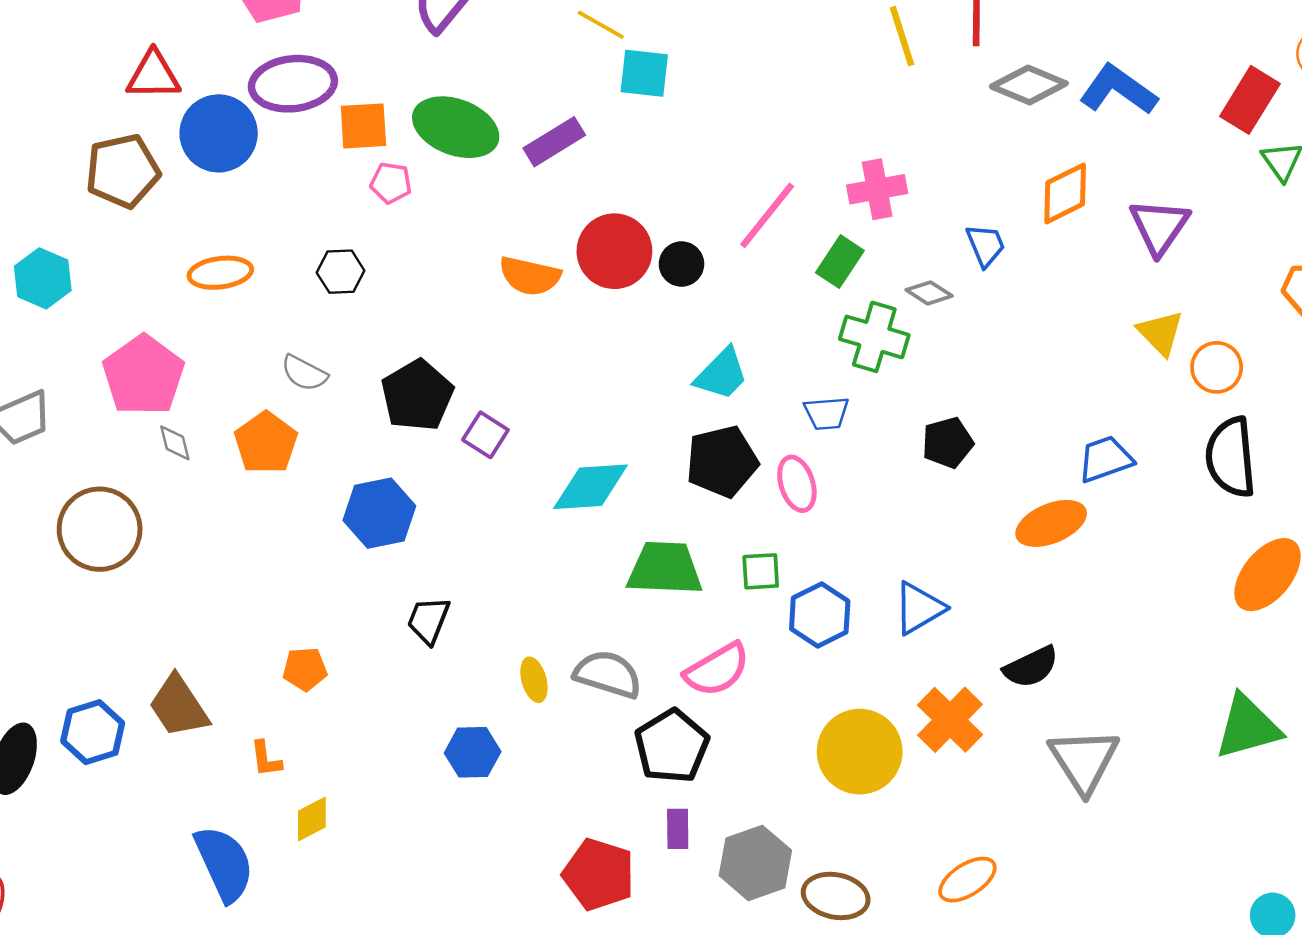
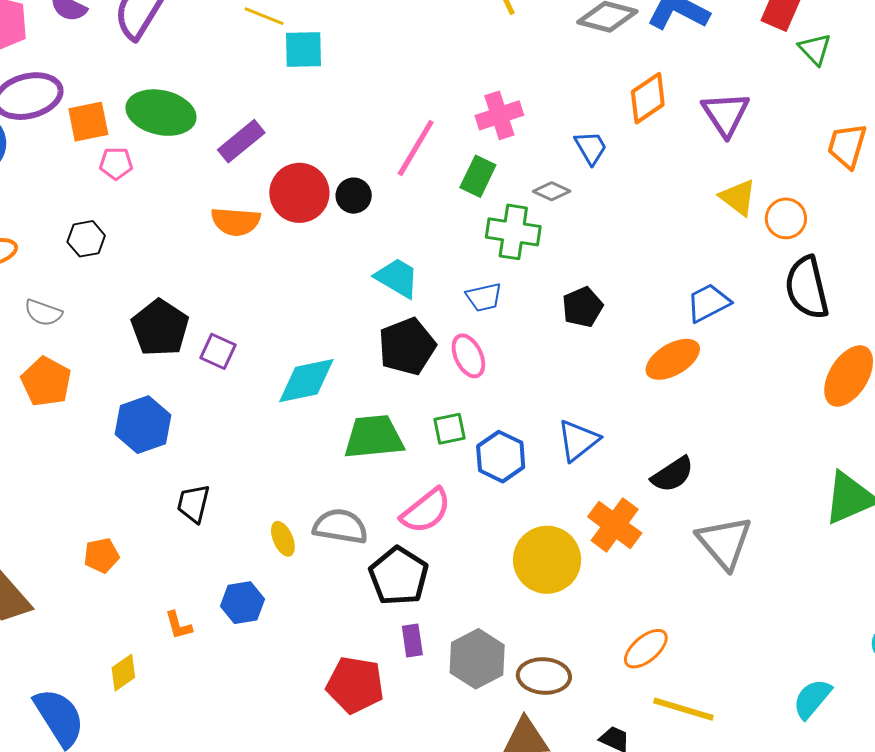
purple rectangle: (554, 142) -> (241, 141), moved
gray semicircle: (304, 373) -> (43, 313), moved
cyan trapezoid: (721, 374) -> (397, 278), turned -96
orange L-shape: (266, 759) -> (178, 625), moved

